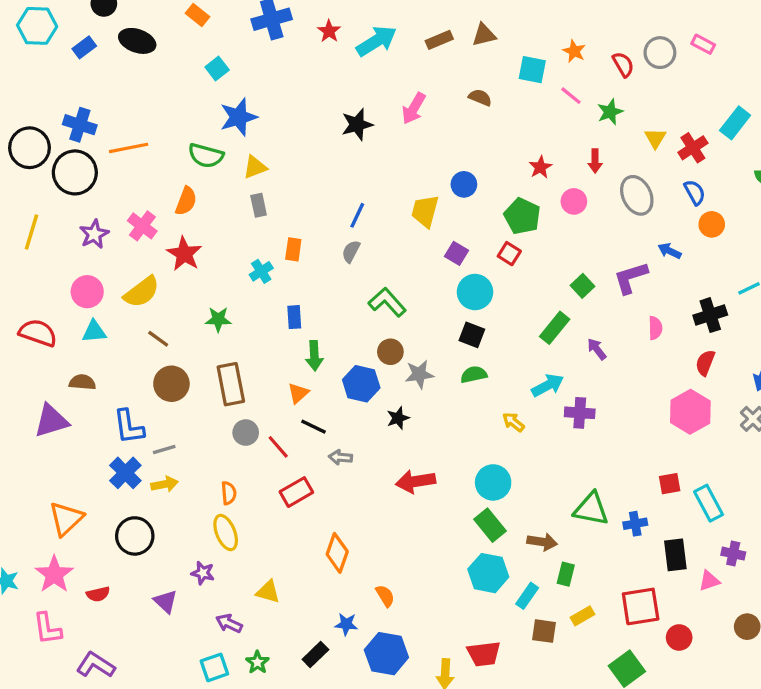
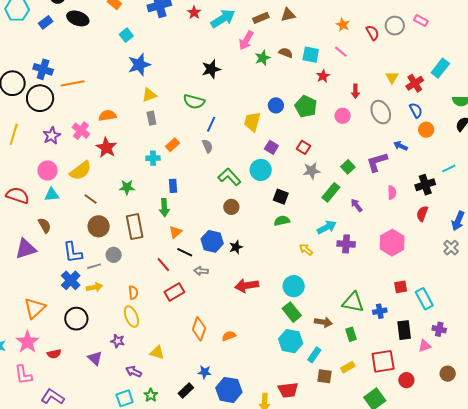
cyan square: (532, 70) -> (311, 55), moved
pink arrow: (414, 108) -> (246, 40), moved
green star: (610, 112) -> (263, 58), moved
green semicircle: (206, 156) -> (194, 102), moved
red star: (540, 167) -> (323, 76), moved
orange semicircle: (186, 201) -> (107, 116), turned -120
green pentagon: (522, 216) -> (306, 106), moved
orange rectangle: (293, 249) -> (172, 145), turned 40
gray semicircle: (351, 251) -> (207, 146), turned 128
cyan cross: (261, 271) -> (153, 158), turned 32
cyan circle: (475, 292) -> (261, 170), moved
green arrow: (314, 356) -> (164, 208), moved
gray star: (419, 374) -> (312, 171), moved
brown semicircle: (82, 382) -> (45, 225), turned 56
blue hexagon: (361, 384) -> (212, 241), moved
pink hexagon: (690, 412) -> (392, 243), moved
gray circle: (246, 433) -> (114, 255), moved
green rectangle: (566, 574) -> (351, 334), moved, turned -32
orange semicircle: (385, 596) -> (229, 336), moved, turned -80

